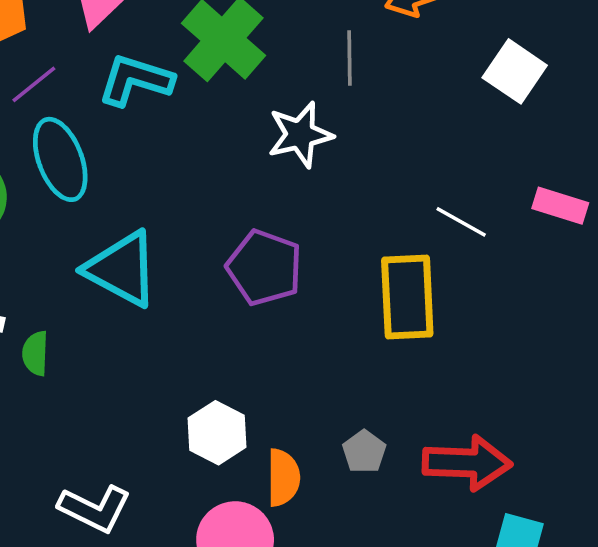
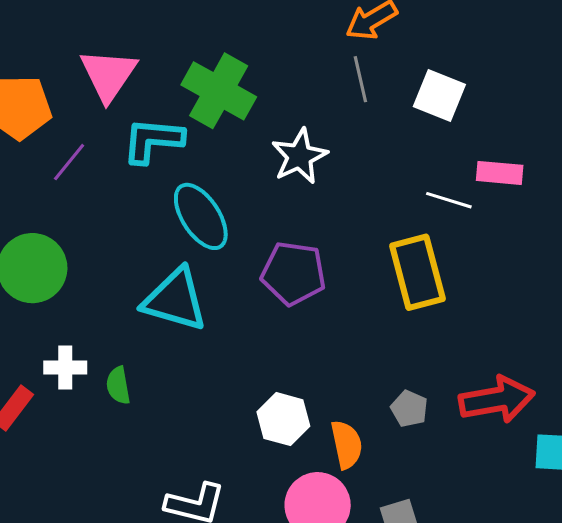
gray line: (349, 58) -> (360, 79), moved
white square: (515, 71) -> (439, 96), moved
cyan ellipse: (60, 159) -> (201, 216), moved
pink rectangle: (560, 206) -> (500, 173), moved

